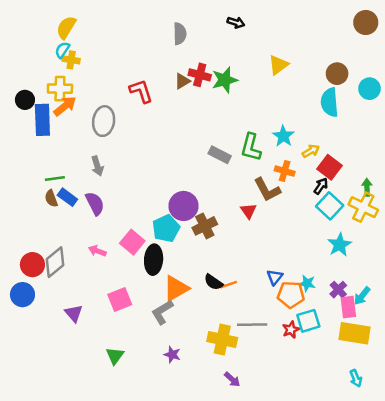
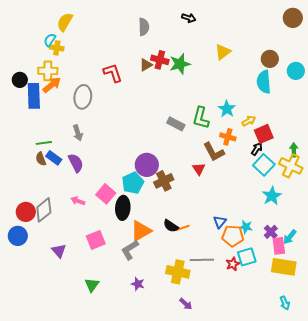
yellow semicircle: (66, 27) -> (65, 22), moved
red square: (330, 167) -> (264, 134), turned 30

